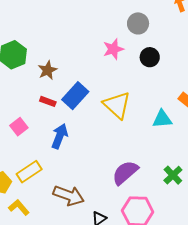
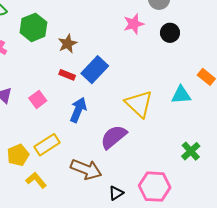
yellow triangle: (117, 105) -> (139, 104), moved
purple semicircle: (125, 173) -> (114, 137), moved

